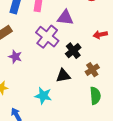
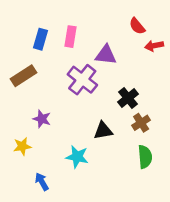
red arrow: (100, 35) -> (154, 46), moved
black cross: (73, 51) -> (128, 98), moved
purple star: (15, 57) -> (42, 119), moved

